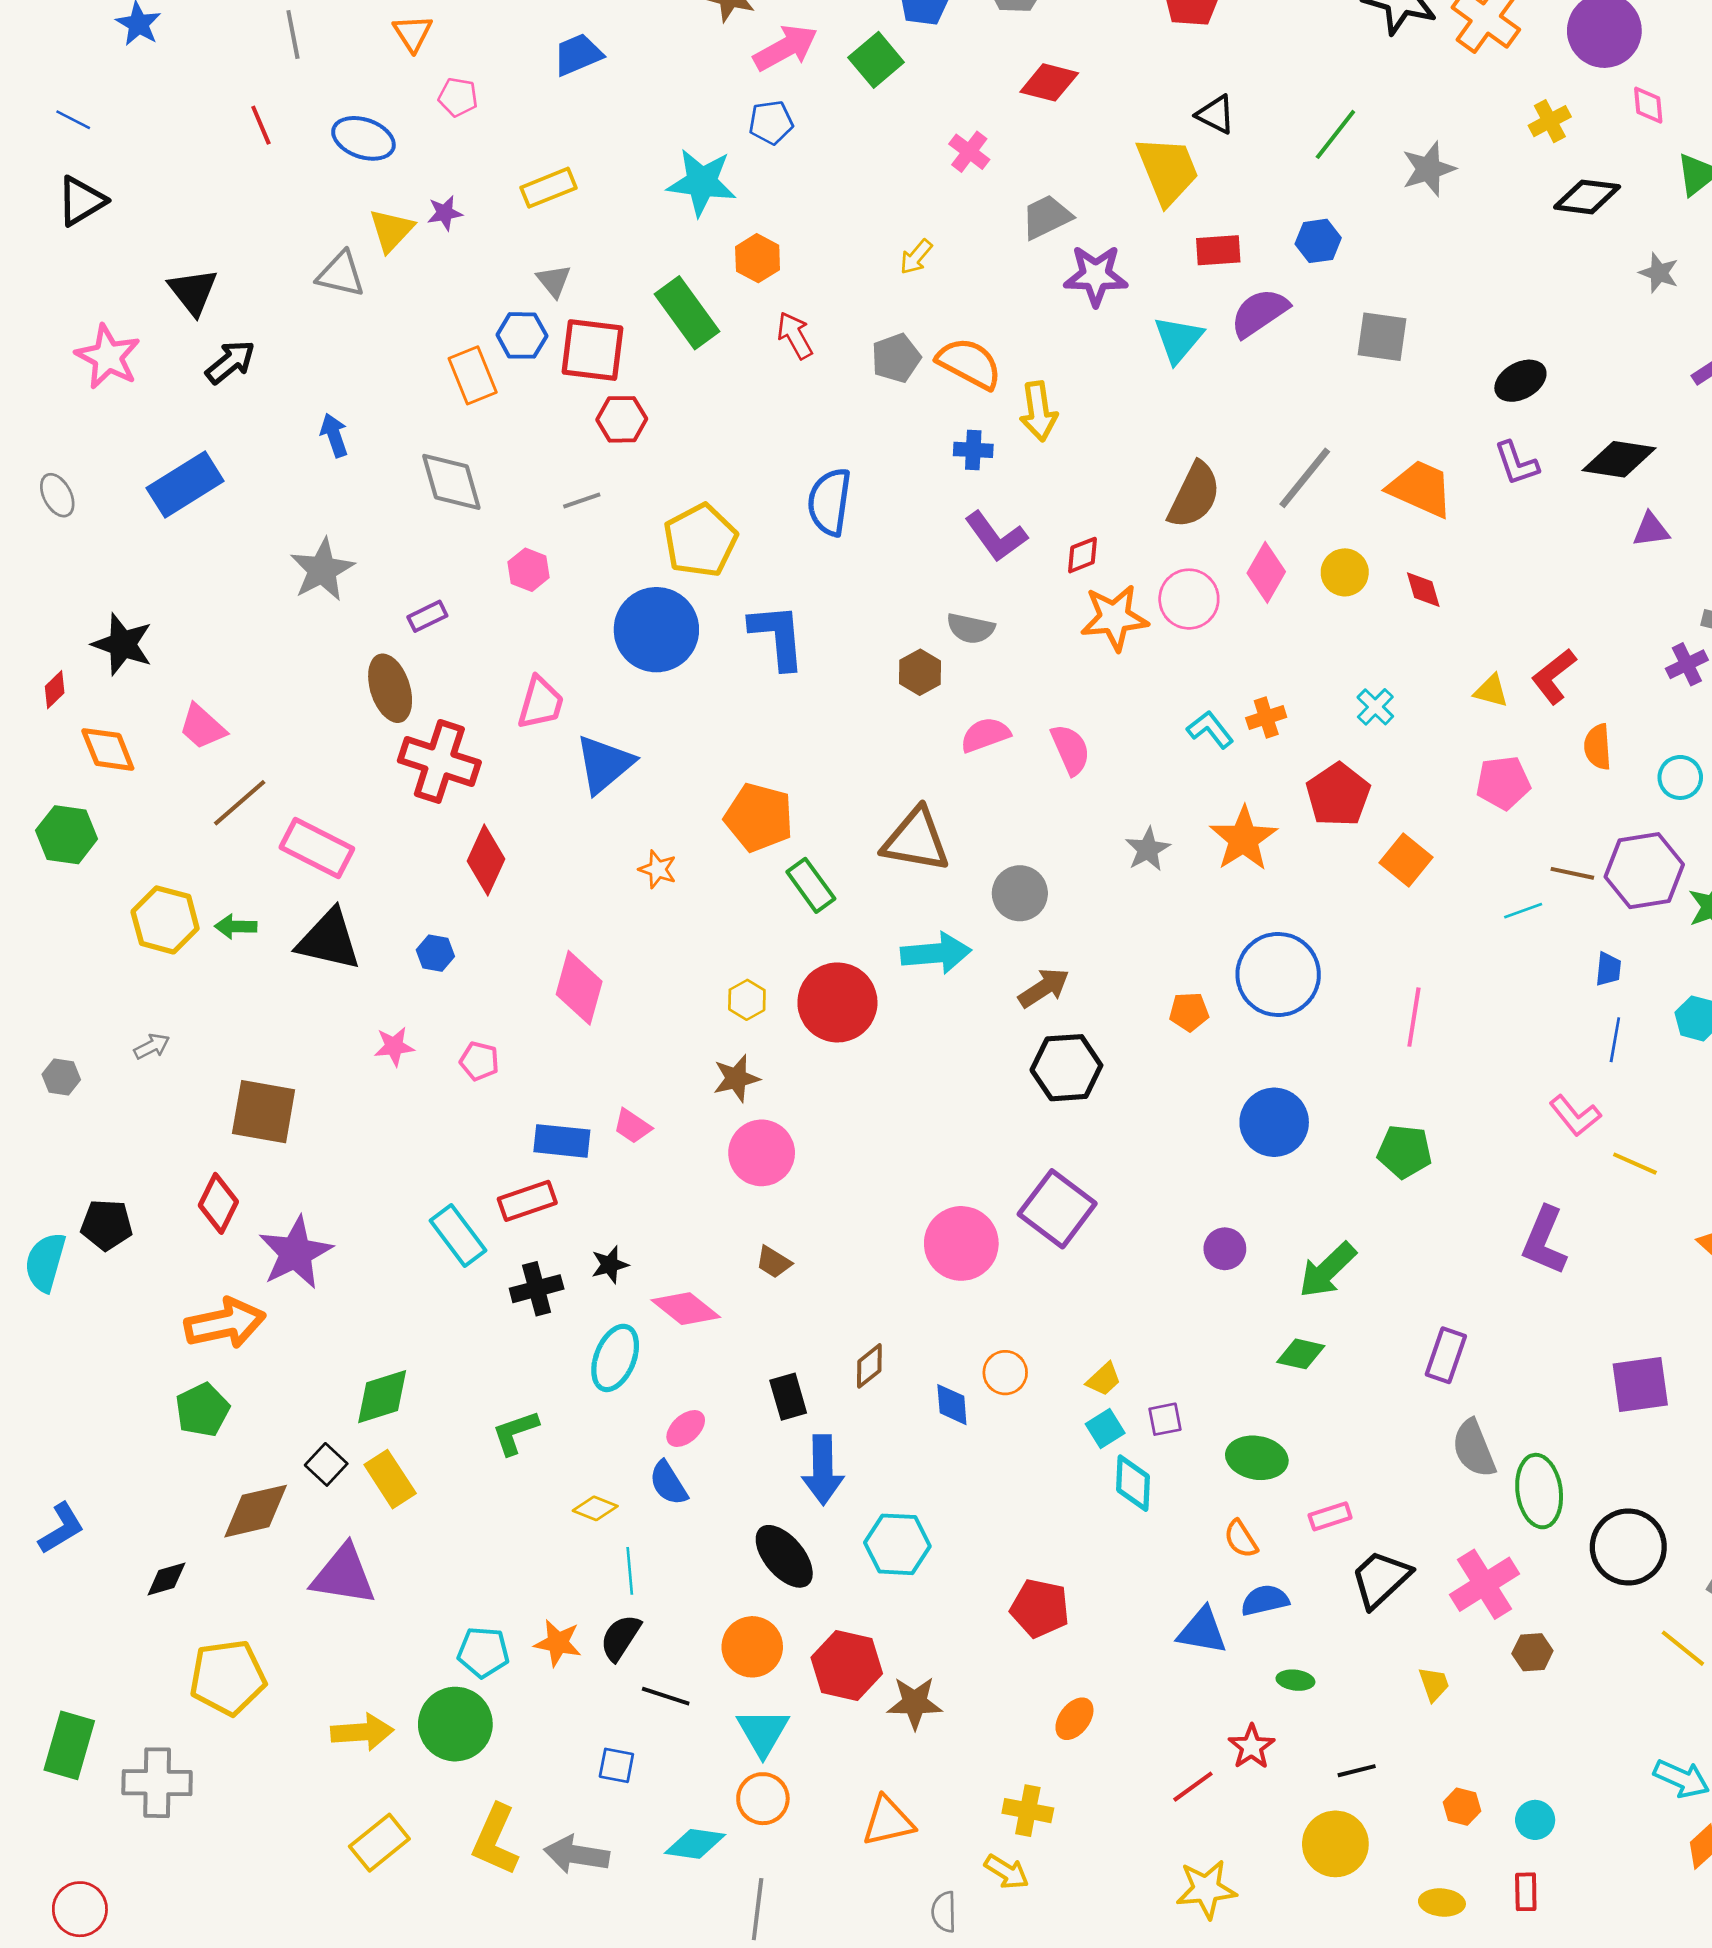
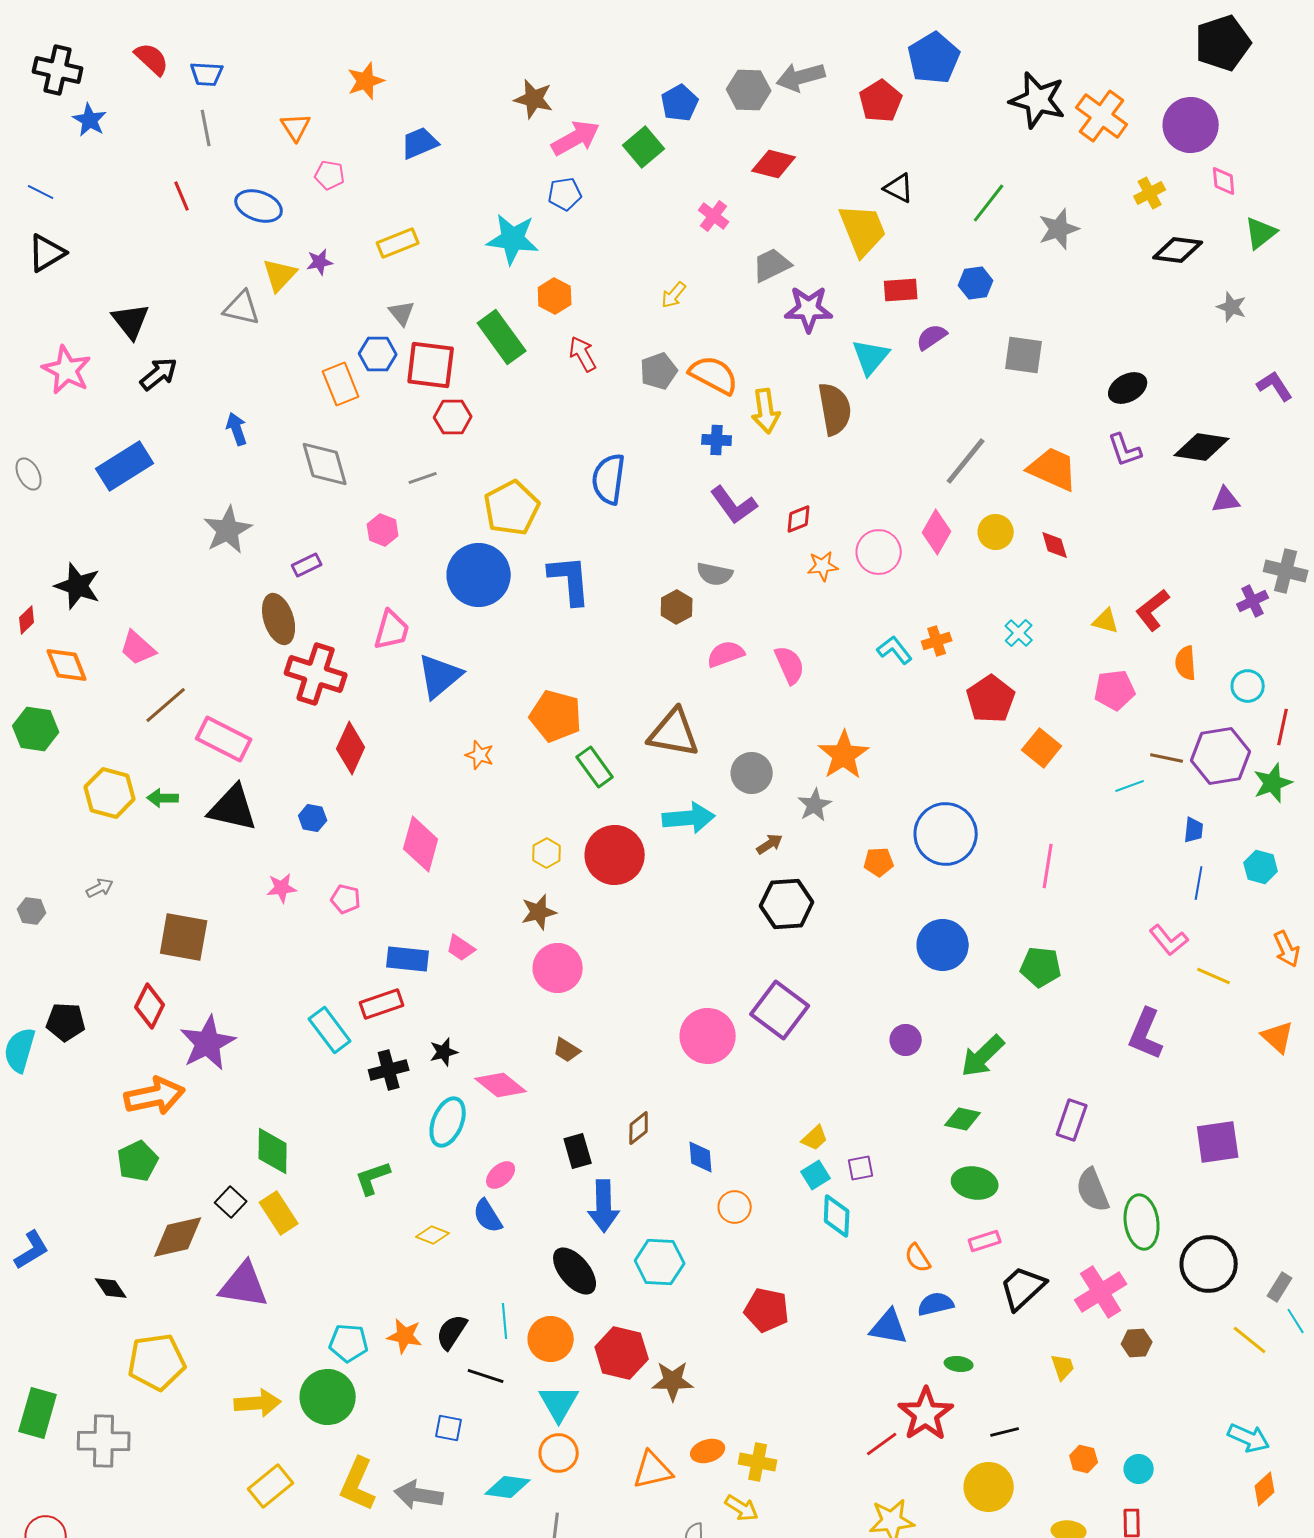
purple semicircle: (1260, 313) -> (932, 337), size x0.7
brown semicircle: (1194, 495) -> (835, 409), moved, turned -36
orange star: (1114, 618) -> (823, 566), size x0.6
orange star: (1244, 839) -> (844, 755), moved
gray star: (1148, 849) -> (815, 805), moved
brown arrow: (1044, 988) -> (770, 844), size x0.7
orange circle: (1005, 1373) -> (735, 1207), moved
green diamond: (382, 1397) -> (273, 1151), turned -72
green ellipse: (1257, 1458) -> (975, 1183), moved
cyan line: (630, 1571) -> (505, 1321), moved
black diamond: (166, 1579) -> (111, 1288), turned 72
orange ellipse: (1074, 1719) -> (708, 1451), moved, turned 36
red star: (1252, 1747) -> (926, 1414), size x1.6

